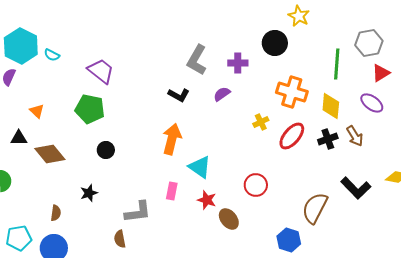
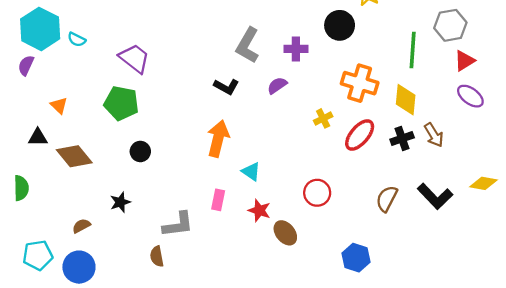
purple ellipse: (372, 103) -> (470, 96), moved
cyan triangle: (200, 167) -> (251, 172), size x0.7
brown semicircle: (315, 208) -> (387, 199), moved, size x0.7
brown semicircle: (56, 213) -> (81, 226), turned -126

